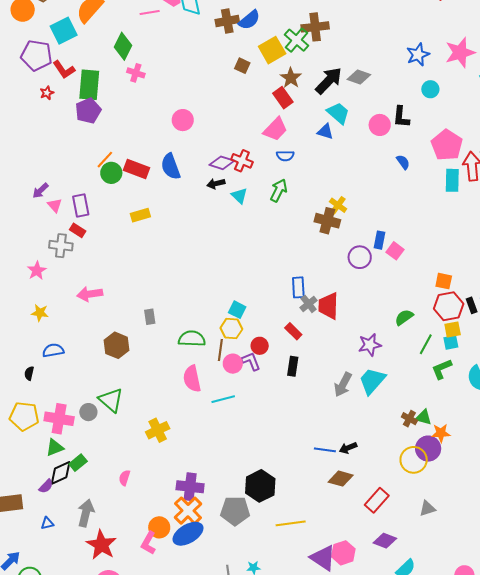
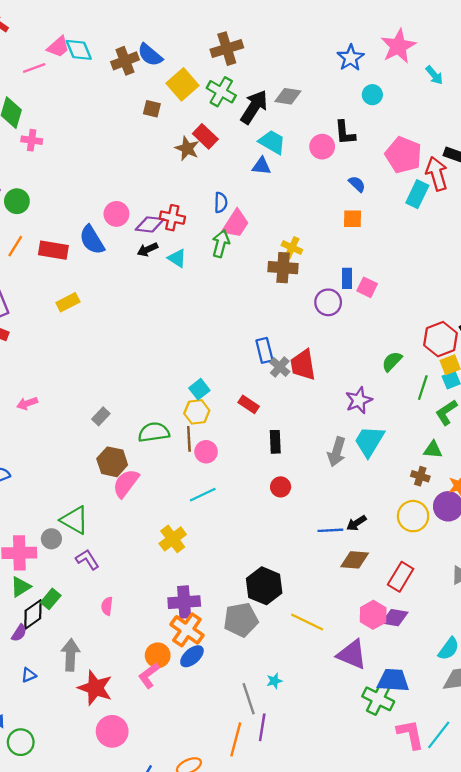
blue semicircle: (249, 20) -> (150, 55), turned 90
green cross: (296, 40) -> (221, 92), moved
brown star: (291, 78) -> (187, 148), moved
pink circle: (183, 120) -> (116, 214), moved
pink trapezoid: (275, 129) -> (236, 224), moved
blue semicircle: (285, 156) -> (221, 202), turned -78
green circle: (111, 173) -> (17, 201), moved
cyan rectangle: (452, 180) -> (417, 194), turned 35
orange square: (444, 281) -> (353, 219), moved
pink arrow: (90, 294) -> (27, 403), size x0.7
cyan square: (237, 310) -> (199, 389), turned 36
gray rectangle: (150, 317) -> (101, 416), turned 63
red rectangle: (293, 331) -> (249, 404), moved
brown hexagon: (116, 345) -> (112, 462), moved
red circle: (260, 346) -> (281, 487), moved
purple L-shape: (251, 361) -> (87, 559), moved
pink semicircle: (192, 379) -> (126, 483), moved, turned 60
green triangle: (424, 417) -> (433, 450), moved
yellow cross: (158, 430) -> (173, 539), moved
yellow circle: (414, 460) -> (413, 516), moved
yellow line: (291, 523) -> (307, 622), turned 44
blue ellipse: (188, 534) -> (192, 656), size x0.7
purple diamond: (385, 541) -> (395, 618), moved
pink L-shape: (149, 543) -> (149, 675), turned 35
pink hexagon: (343, 553) -> (373, 615), moved

